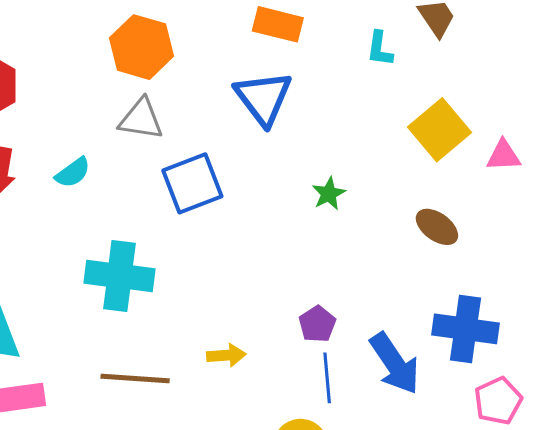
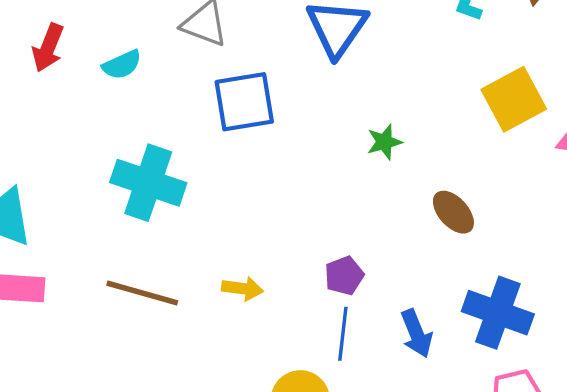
brown ellipse: (437, 227) -> (453, 212), moved
blue arrow: (395, 363) -> (416, 333), size x0.7

